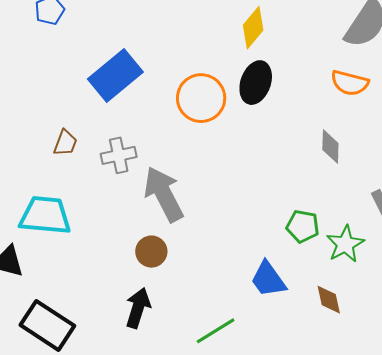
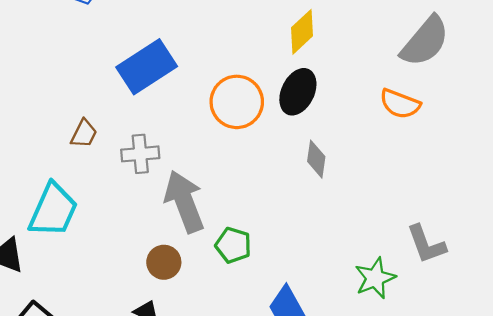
gray diamond: (330, 146) -> (316, 159), moved
cyan trapezoid: (45, 215) -> (53, 210), turned 102
green pentagon: (303, 226) -> (233, 245), moved

